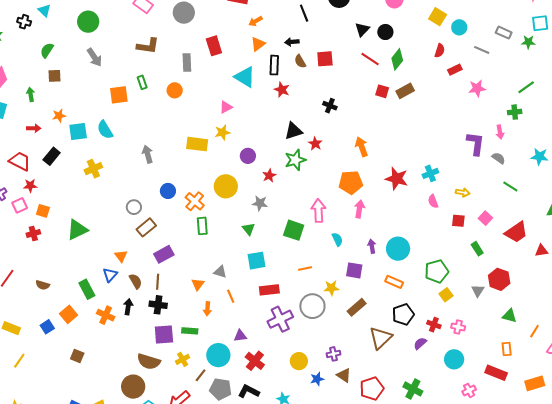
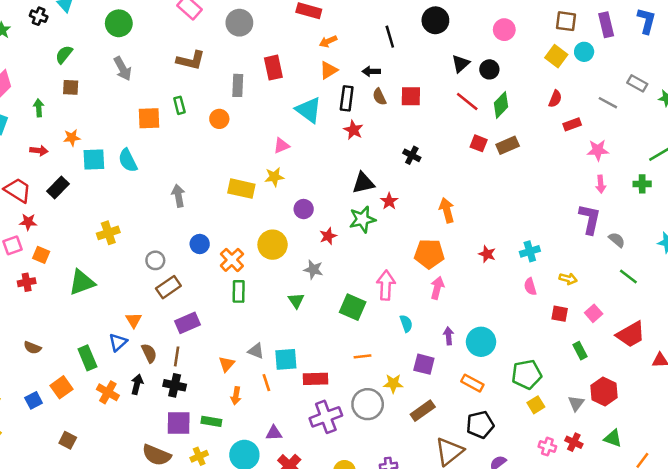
cyan circle: (459, 27) -> (584, 52), moved
pink arrow: (500, 132) -> (601, 184), moved
yellow cross: (93, 169) -> (108, 233), moved
red star: (397, 179) -> (487, 254), size x0.6
cyan square: (256, 261) -> (286, 359), moved
red cross: (434, 325) -> (574, 442), moved

